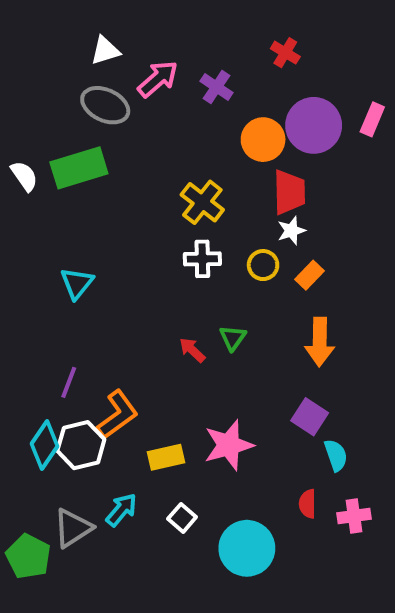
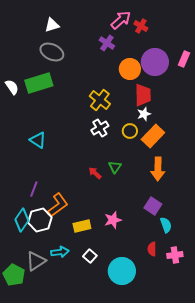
pink arrow: (158, 79) -> (121, 20), moved
white cross: (202, 259) -> (100, 128), turned -30
orange rectangle: (310, 275) -> (153, 136), size x1.6
cyan triangle: (77, 283) -> (38, 140), turned -36
pink star: (229, 445) -> (113, 220), size x0.7
cyan arrow: (121, 510) -> (60, 252), turned 42

